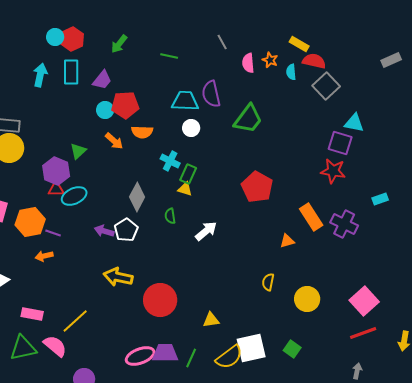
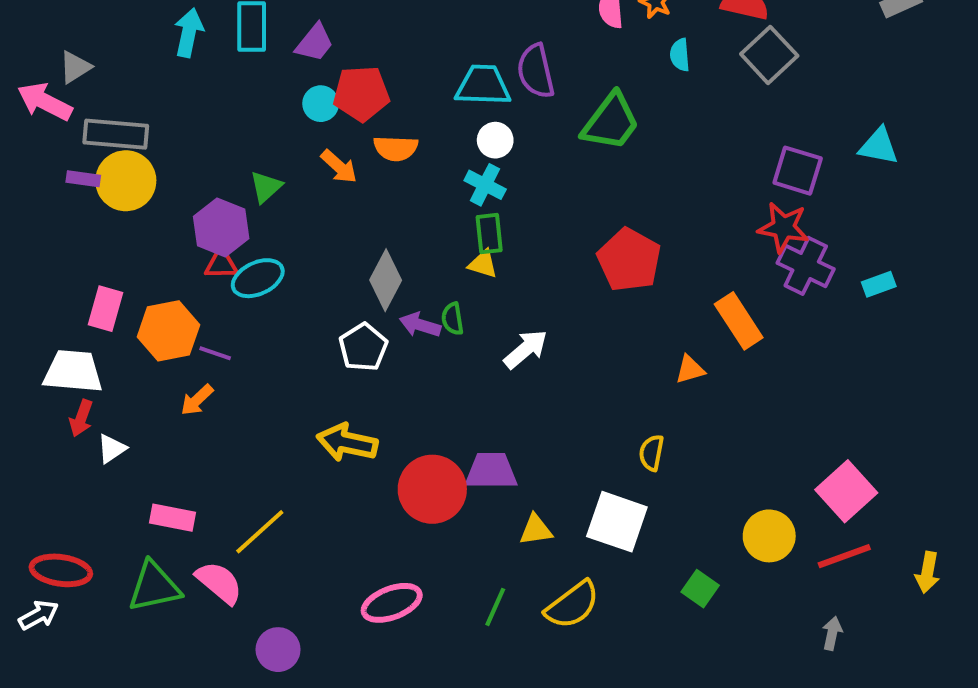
cyan semicircle: (291, 72) -> (680, 55), moved
cyan triangle: (354, 123) -> (879, 146), moved
cyan cross: (170, 161) -> (485, 185), moved
green rectangle: (188, 174) -> (489, 234), turned -30
purple cross: (344, 224) -> (806, 266), moved
purple arrow: (104, 231) -> (420, 325), moved
orange arrow: (44, 256) -> (197, 400), turned -30
yellow circle: (307, 299) -> (769, 536), moved
white square: (251, 348) -> (617, 522), moved, turned 32
purple trapezoid: (165, 353) -> (491, 471), moved

